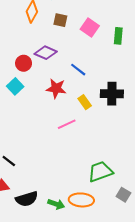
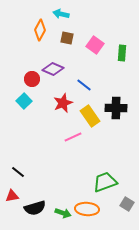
red star: (56, 88) -> (63, 103), turned -30
yellow rectangle: (85, 102) -> (90, 116), size x1.5

